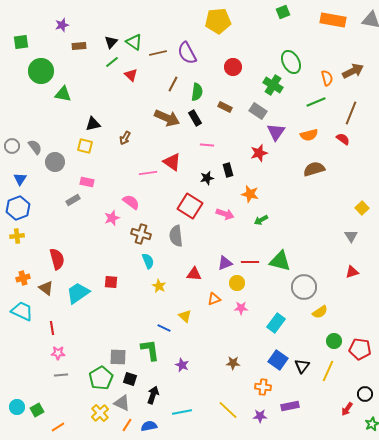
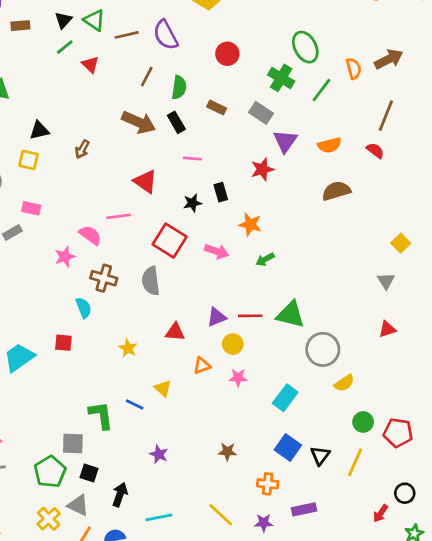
green line: (316, 102) -> (321, 90), moved, turned -30
pink line: (148, 173) -> (119, 216), moved
cyan semicircle: (148, 261) -> (84, 308), moved
green L-shape: (150, 350) -> (101, 415), moved

